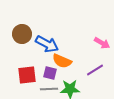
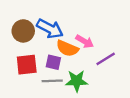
brown circle: (22, 34) -> (23, 31), moved
pink arrow: (102, 43) -> (85, 41), moved

